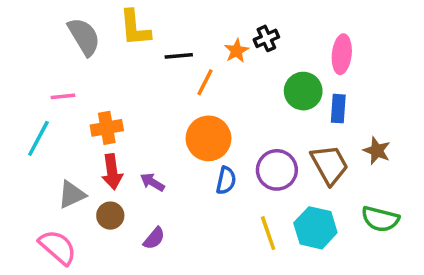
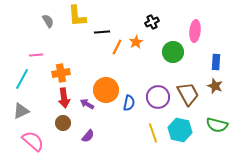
gray semicircle: (84, 37) -> (48, 21), size x0.6
orange star: (237, 51) -> (136, 42), moved
blue rectangle: (338, 109) -> (216, 62), moved
orange circle: (208, 138) -> (106, 90), moved
gray triangle: (72, 194) -> (21, 111), moved

